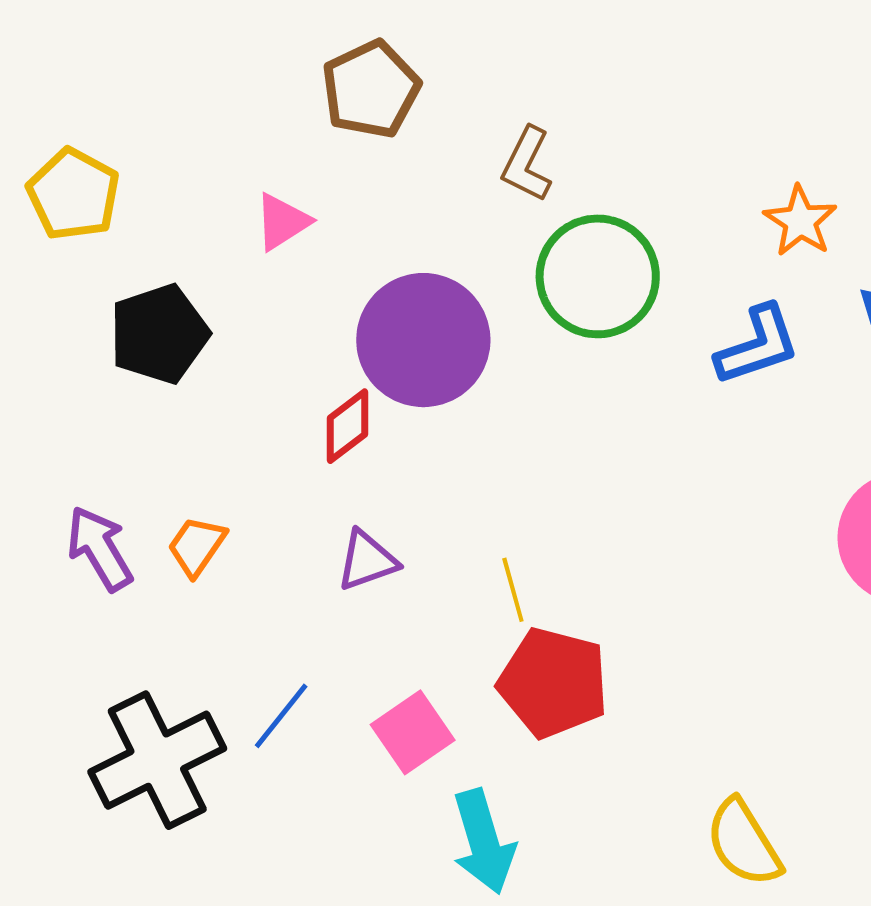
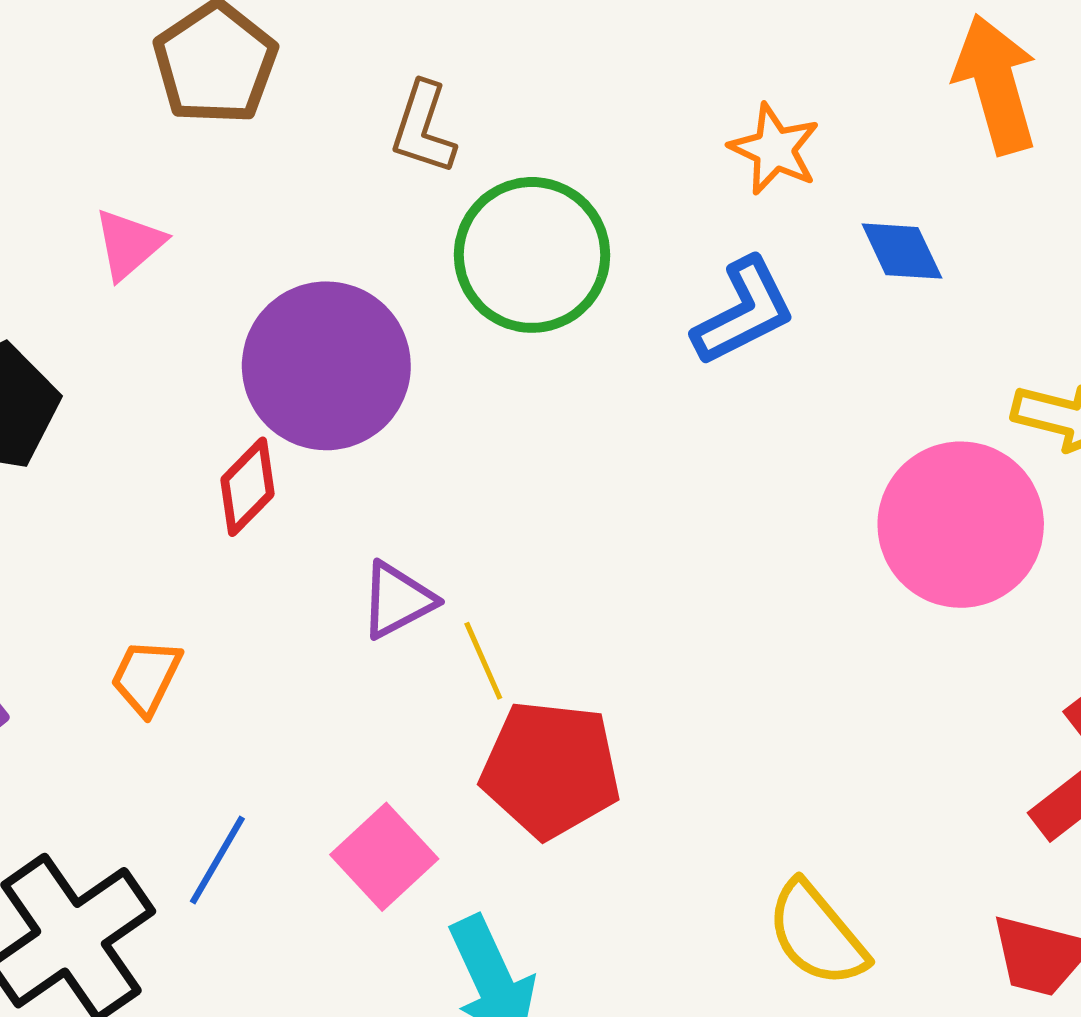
orange trapezoid: (197, 546) -> (146, 677), moved
purple triangle: (367, 561) -> (397, 600), moved

